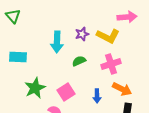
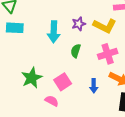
cyan rectangle: (18, 57) -> (15, 28), moved
green semicircle: (79, 61) -> (76, 51), turned -48

